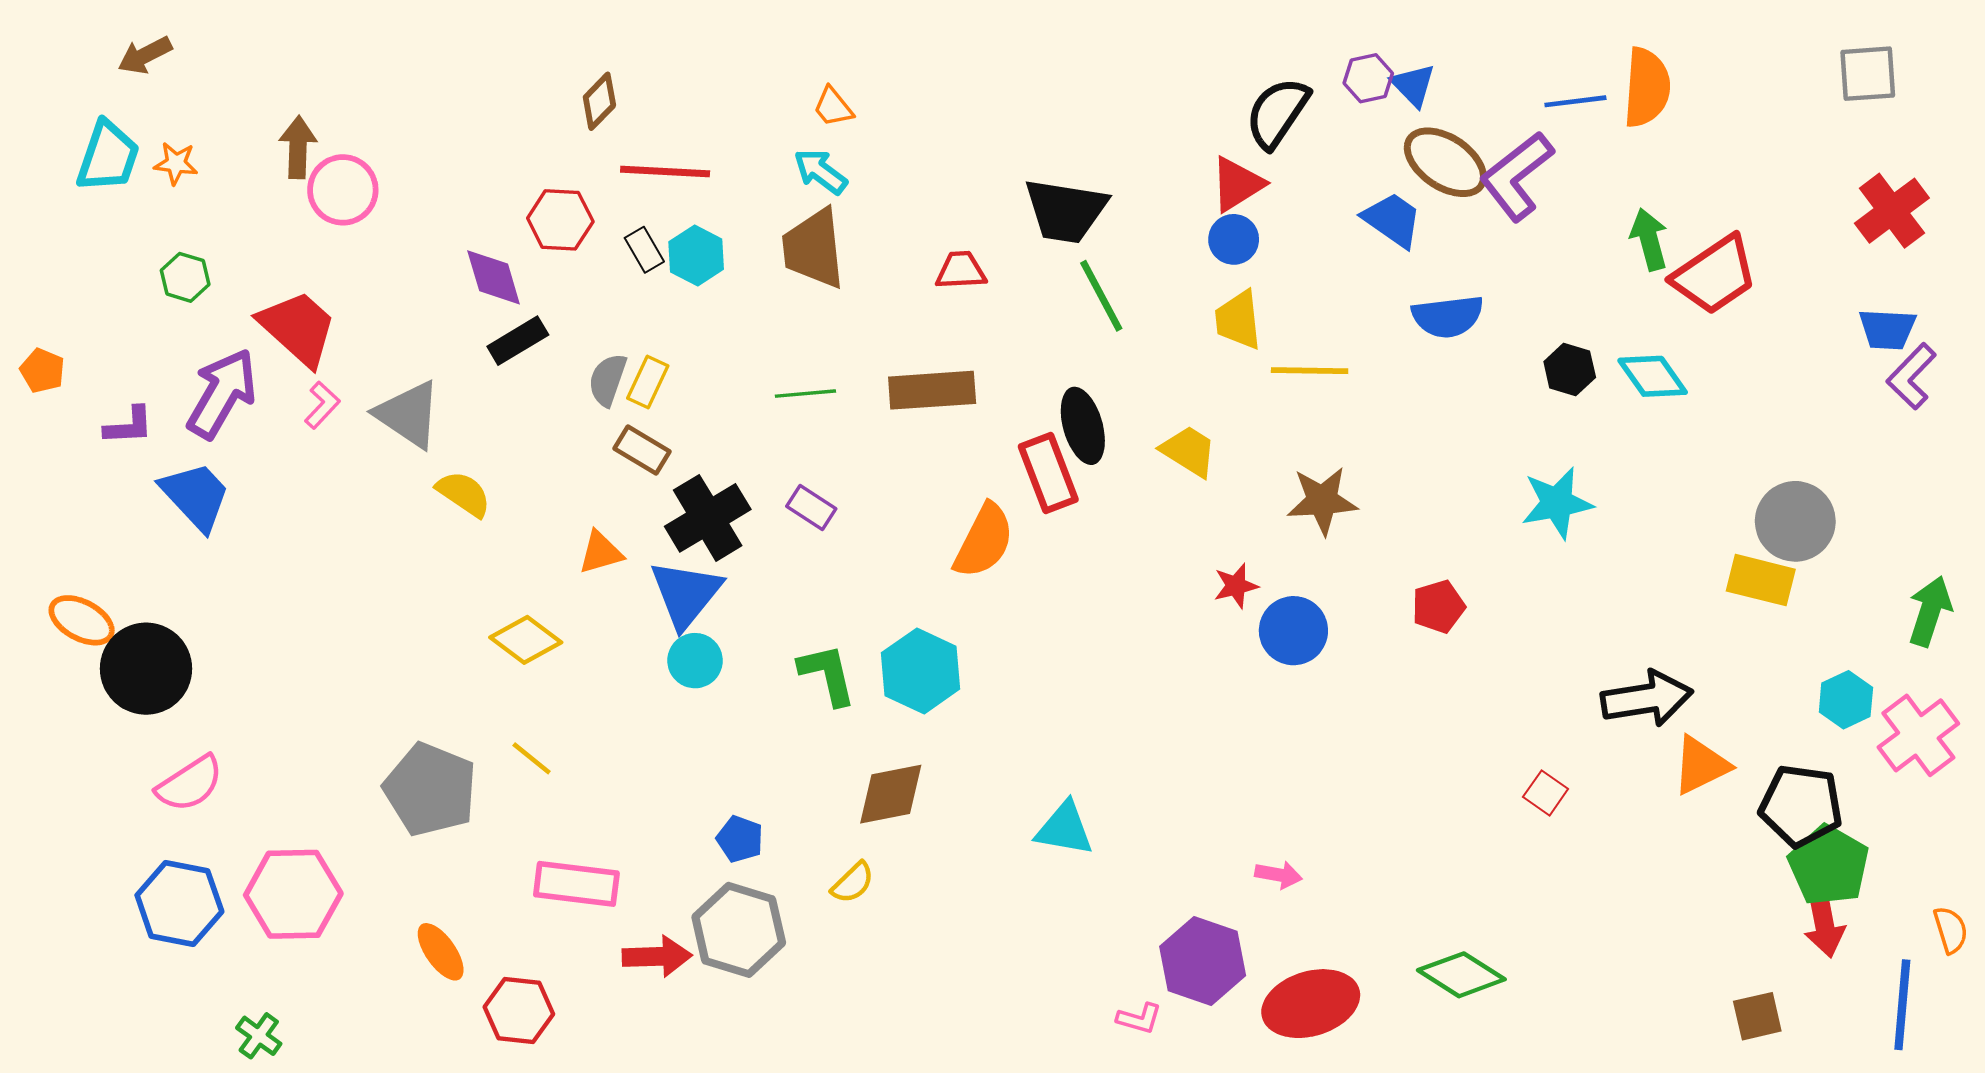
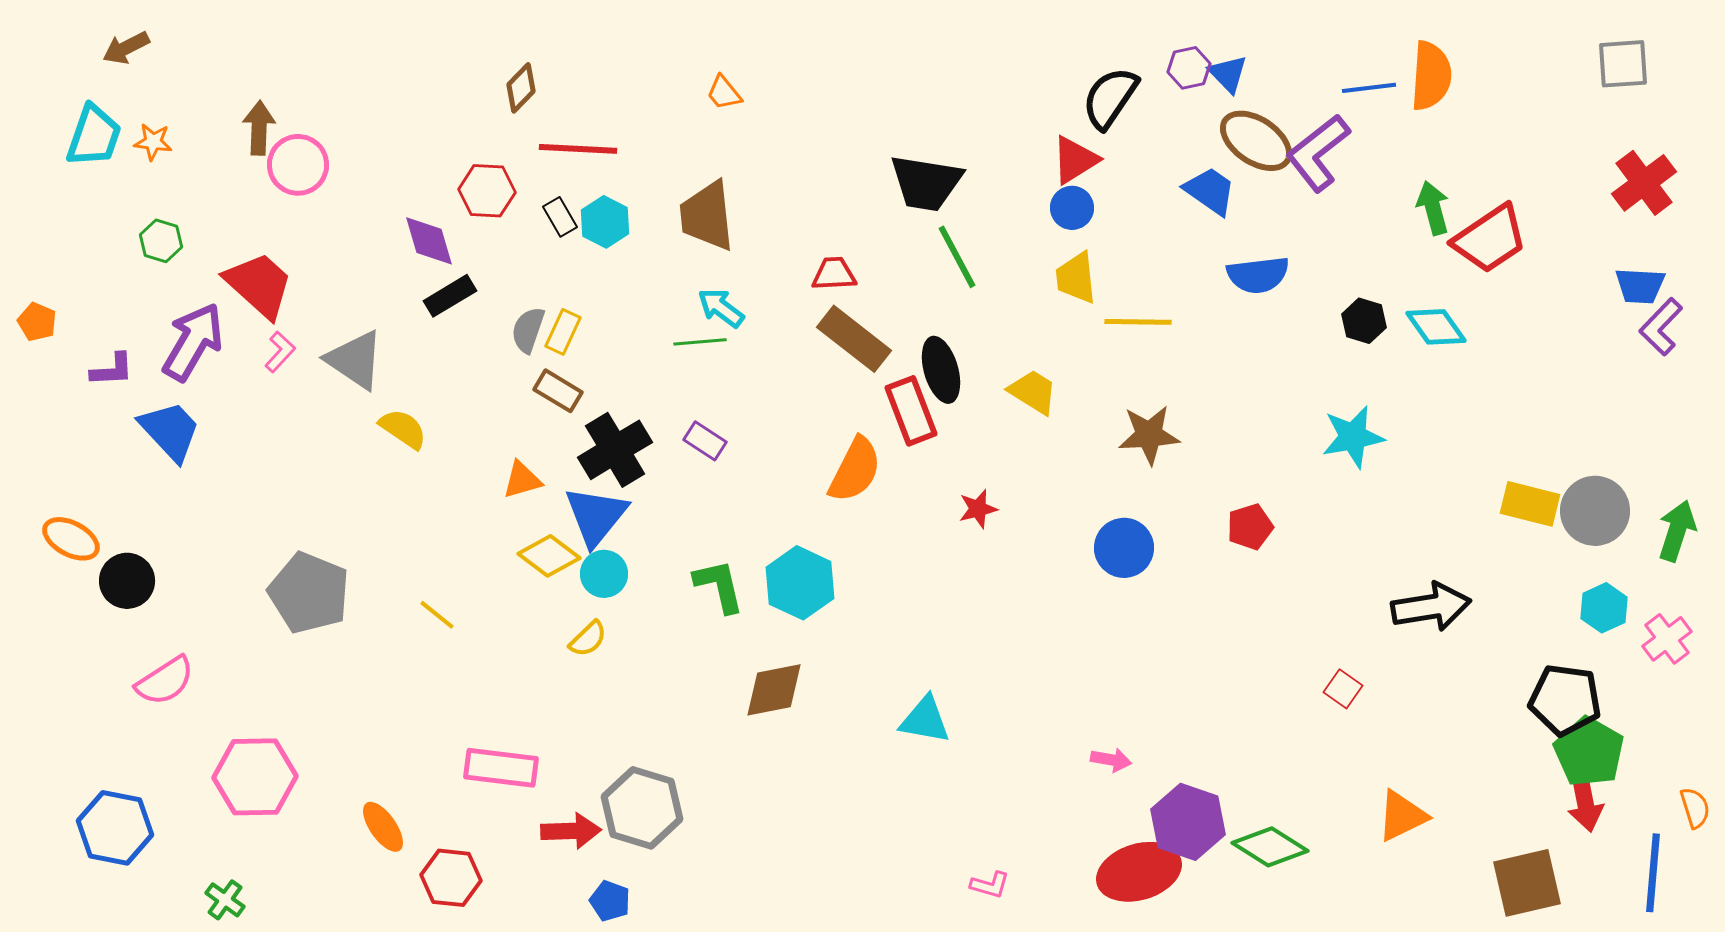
cyan arrow: (820, 171) -> (721, 308), moved
red trapezoid: (961, 270) -> (834, 274), moved
brown rectangle: (932, 390) -> (854, 339), moved, turned 42
gray circle: (1795, 521) -> (1595, 511), moved
red star: (1236, 586) -> (978, 509), moved
yellow diamond: (526, 640) -> (549, 556), moved
black circle: (146, 669) -> (127, 581), size x0.7
pink cross: (1918, 735) -> (1667, 639), size x0.7
yellow line: (532, 758) -> (437, 615), moved
orange triangle: (1701, 765) -> (1402, 816), moved
gray pentagon: (430, 790) -> (309, 593), moved
blue pentagon: (740, 839) -> (610, 901), moved
yellow semicircle: (853, 883) -> (588, 639), moved
blue hexagon: (179, 903) -> (115, 828), moved
purple hexagon: (1203, 961) -> (1188, 822), moved
brown square: (1757, 1016) -> (1527, 883), size x1.6

